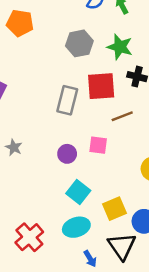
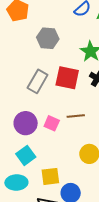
gray hexagon: (79, 43) -> (48, 38), moved
brown line: (122, 116) -> (76, 116), moved
purple circle: (67, 154) -> (26, 123), size x1.5

